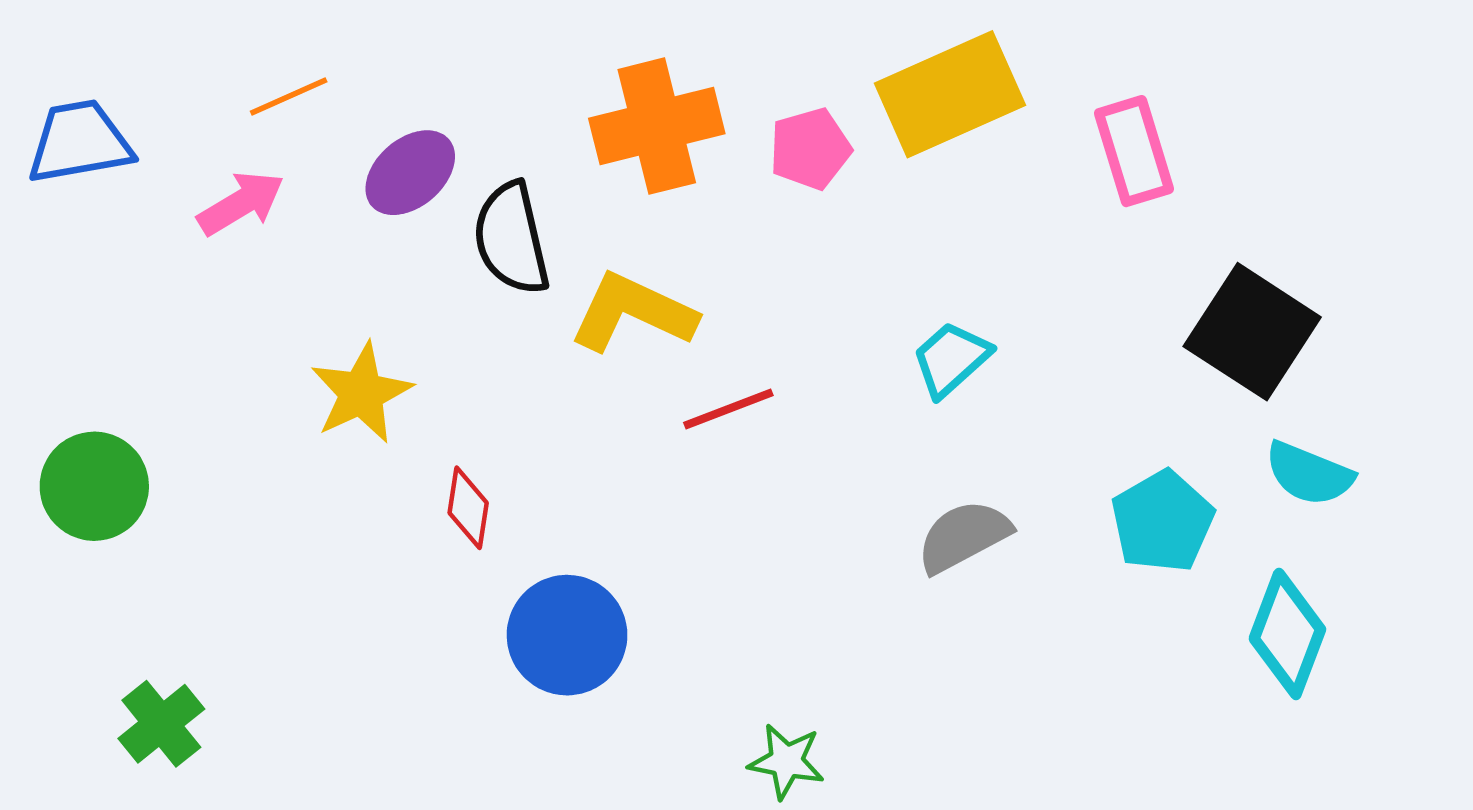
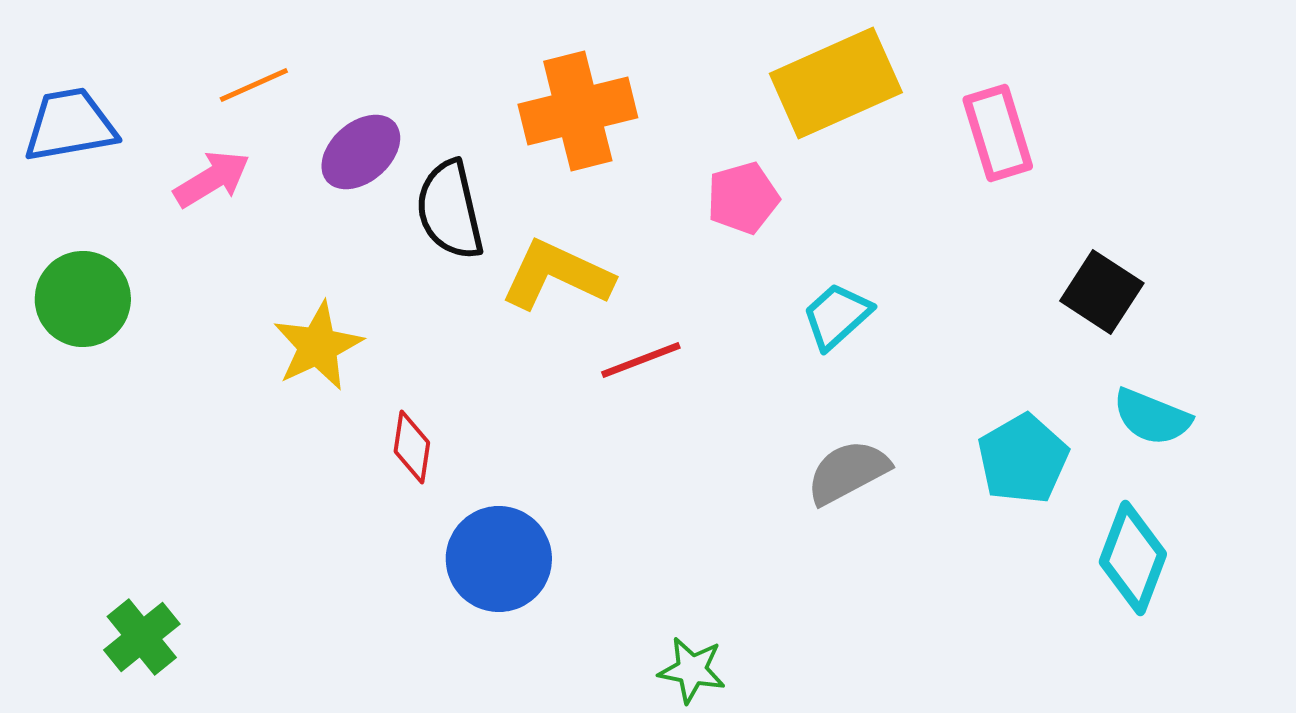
pink pentagon: (810, 149) -> (743, 198), moved
black square: (1252, 332) -> (1102, 292), size x0.7
green circle: (94, 486) -> (83, 299), moved

